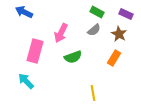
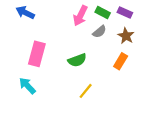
purple rectangle: (126, 14) -> (125, 13), moved
pink arrow: (61, 33) -> (80, 16), moved
yellow line: (93, 93) -> (86, 91), moved, turned 49

